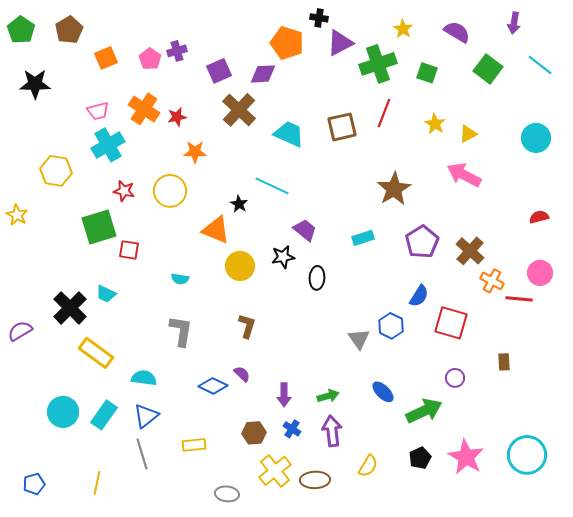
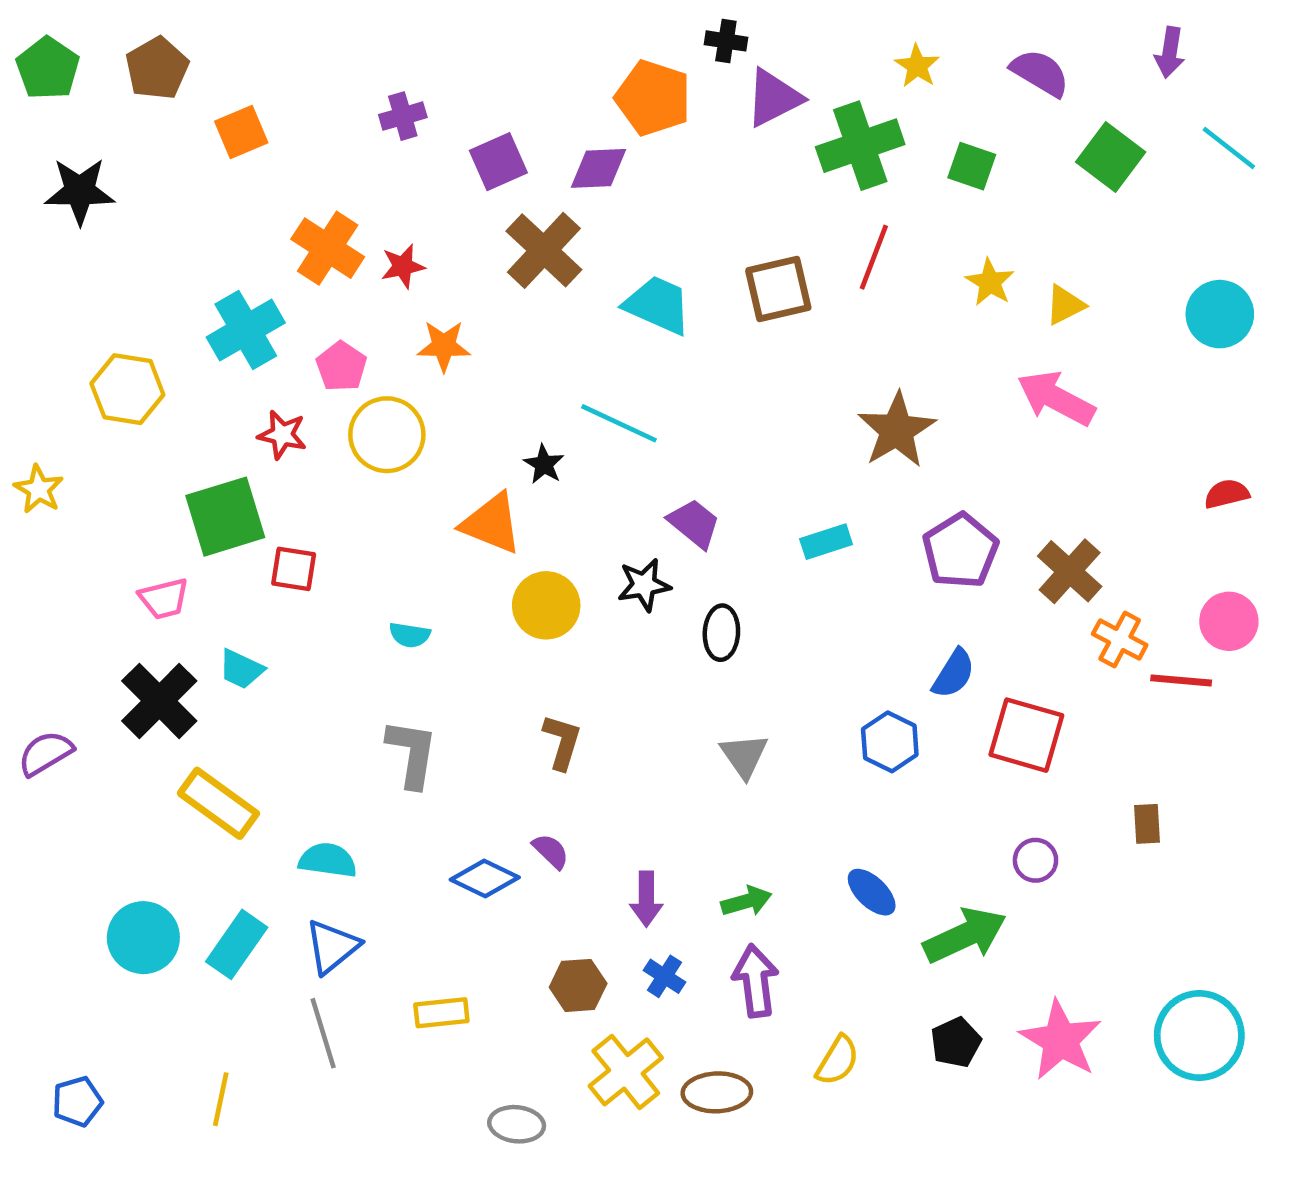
pink pentagon: (150, 59) -> (341, 366), moved
pink trapezoid: (98, 111) -> (164, 599), moved
gray triangle: (359, 339) -> (744, 756), moved

